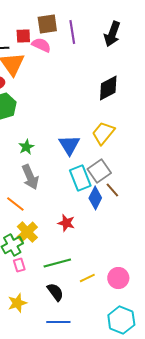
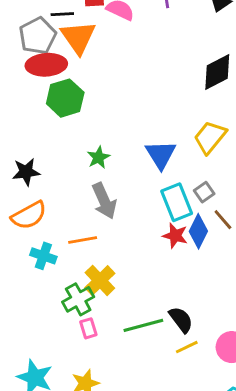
gray square: (99, 171) -> (204, 192), size x0.6
orange line: (15, 204) -> (83, 240), turned -48
red star: (66, 223) -> (175, 236), moved
black semicircle: (55, 292) -> (181, 320), moved

